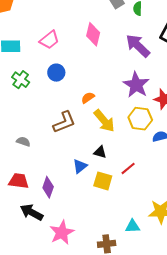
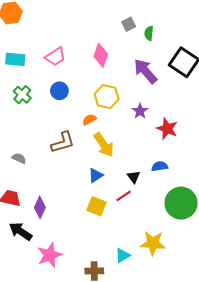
purple star: (136, 85) -> (140, 111), size x0.6
yellow hexagon: (140, 119) -> (107, 97), moved
black triangle: (100, 152) -> (134, 177), moved, turned 32
blue triangle: (80, 166) -> (96, 175), moved
cyan triangle: (133, 226) -> (123, 256), turned -35

